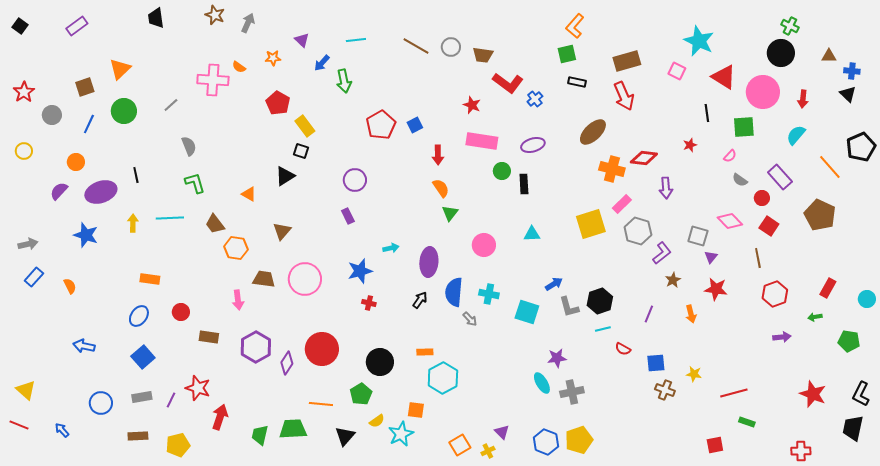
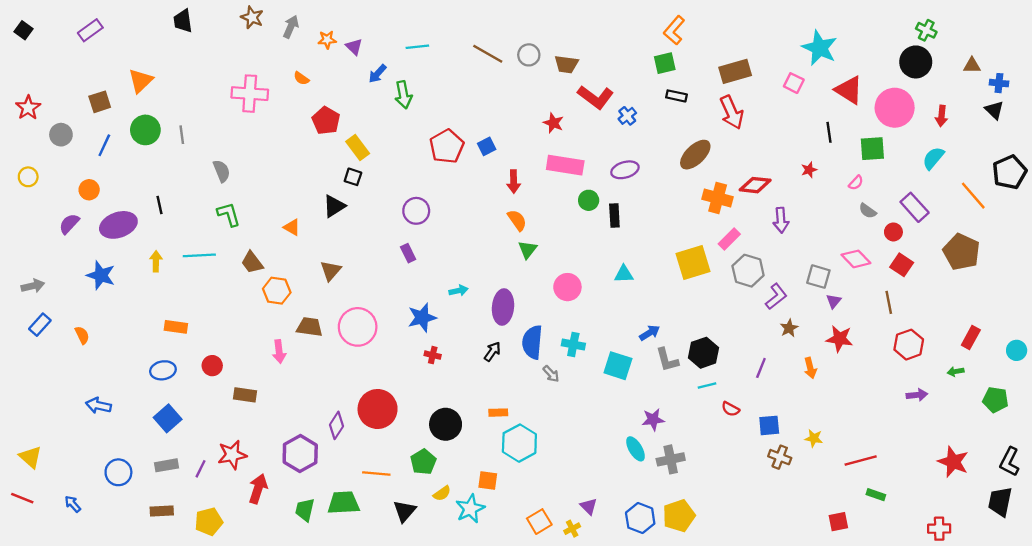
orange star: (273, 58) -> (327, 40), moved
orange semicircle: (239, 67) -> (301, 78), moved
gray line: (171, 105) -> (182, 135), moved, turned -56
blue ellipse: (139, 316) -> (163, 370), turned 45
purple hexagon: (256, 347) -> (300, 454), moved
red star: (198, 388) -> (232, 455), turned -30

